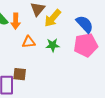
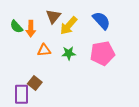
blue semicircle: (85, 24) -> (101, 20), moved
brown square: (20, 74) -> (35, 83), turned 32

